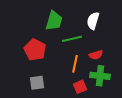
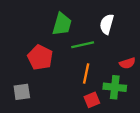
red semicircle: (96, 55) -> (127, 63), moved
gray square: (37, 83) -> (22, 92), moved

